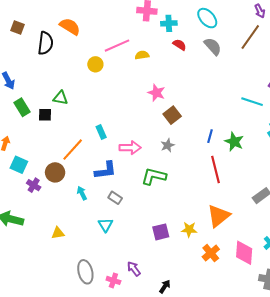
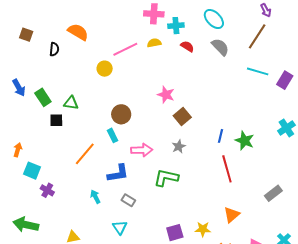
black semicircle: (45, 43) -> (54, 49), size x0.6
yellow semicircle: (142, 55) -> (154, 43), moved
cyan line: (252, 102) -> (258, 71), moved
green rectangle: (22, 107) -> (43, 97), moved
brown circle: (55, 172) -> (121, 114), moved
orange triangle: (219, 216) -> (232, 215), size x0.7

